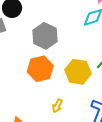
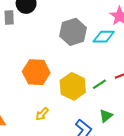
gray hexagon: (45, 36) -> (73, 32), moved

